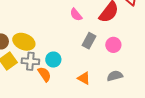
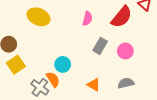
pink semicircle: (76, 15) -> (87, 19), turned -128
yellow ellipse: (24, 42) -> (39, 17), moved
gray cross: (30, 61) -> (40, 87), moved, turned 30

